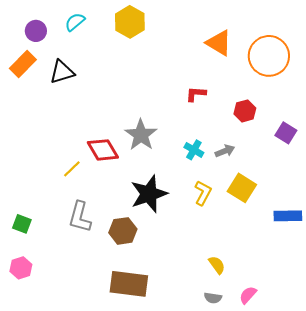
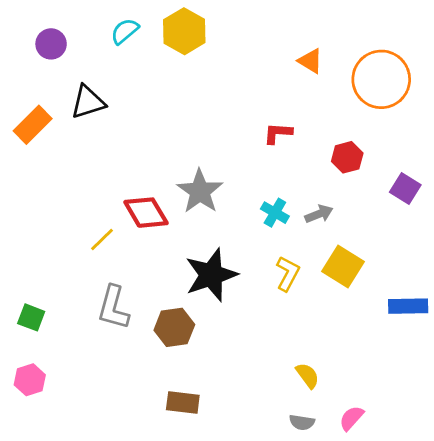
cyan semicircle: (75, 22) -> (125, 31), moved
orange triangle: (219, 43) -> (310, 61), size x0.7
orange rectangle: (23, 64) -> (33, 125), moved
brown rectangle: (129, 284) -> (183, 402), size x0.6

